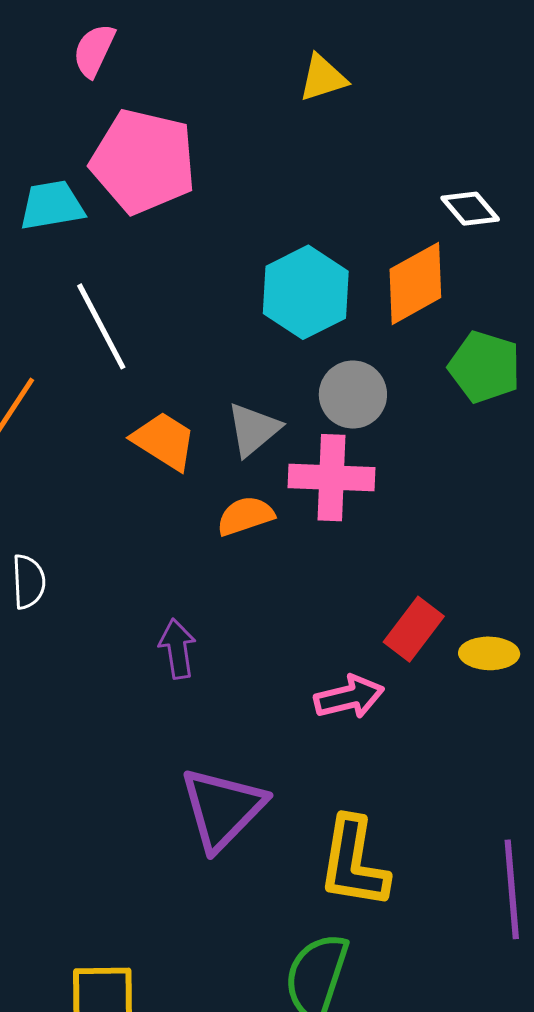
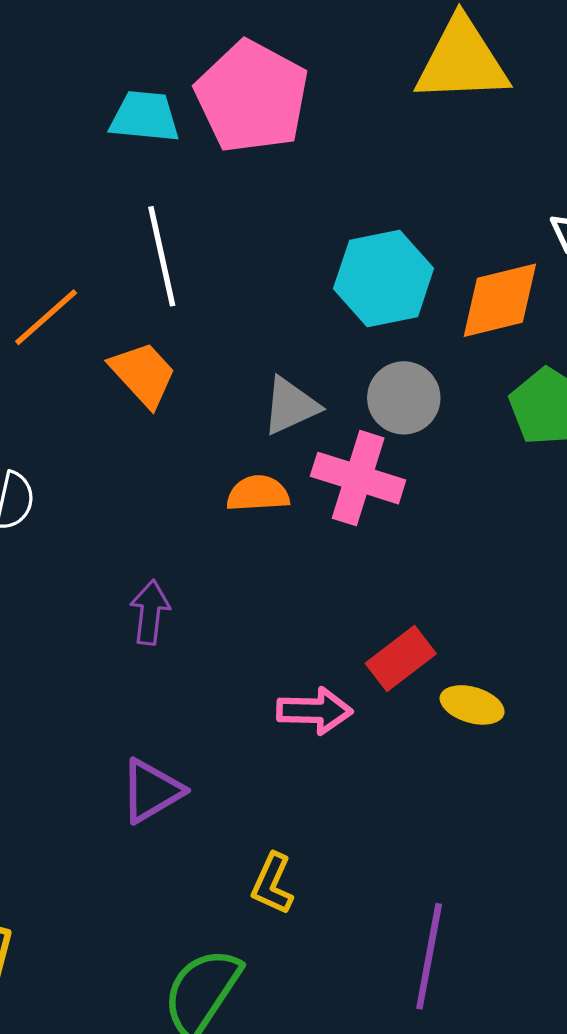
yellow triangle: (323, 78) -> (462, 61), size x1.8
orange trapezoid: (164, 441) -> (143, 374), moved
purple triangle: (222, 809) -> (151, 791), size x0.7
yellow L-shape: (354, 863) -> (272, 884), size x0.6

